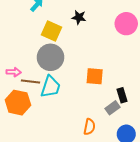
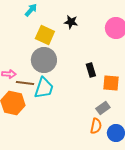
orange square: (95, 76) -> (111, 83), moved
black rectangle: (122, 95) -> (91, 70), moved
orange semicircle: (89, 127) -> (96, 126), moved

